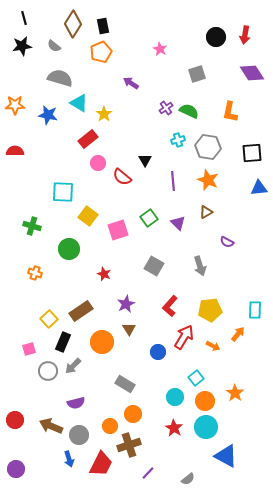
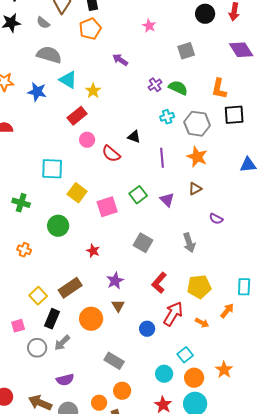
black square: (252, 153) -> (234, 115), moved
black triangle: (145, 160) -> (134, 137), turned -40

